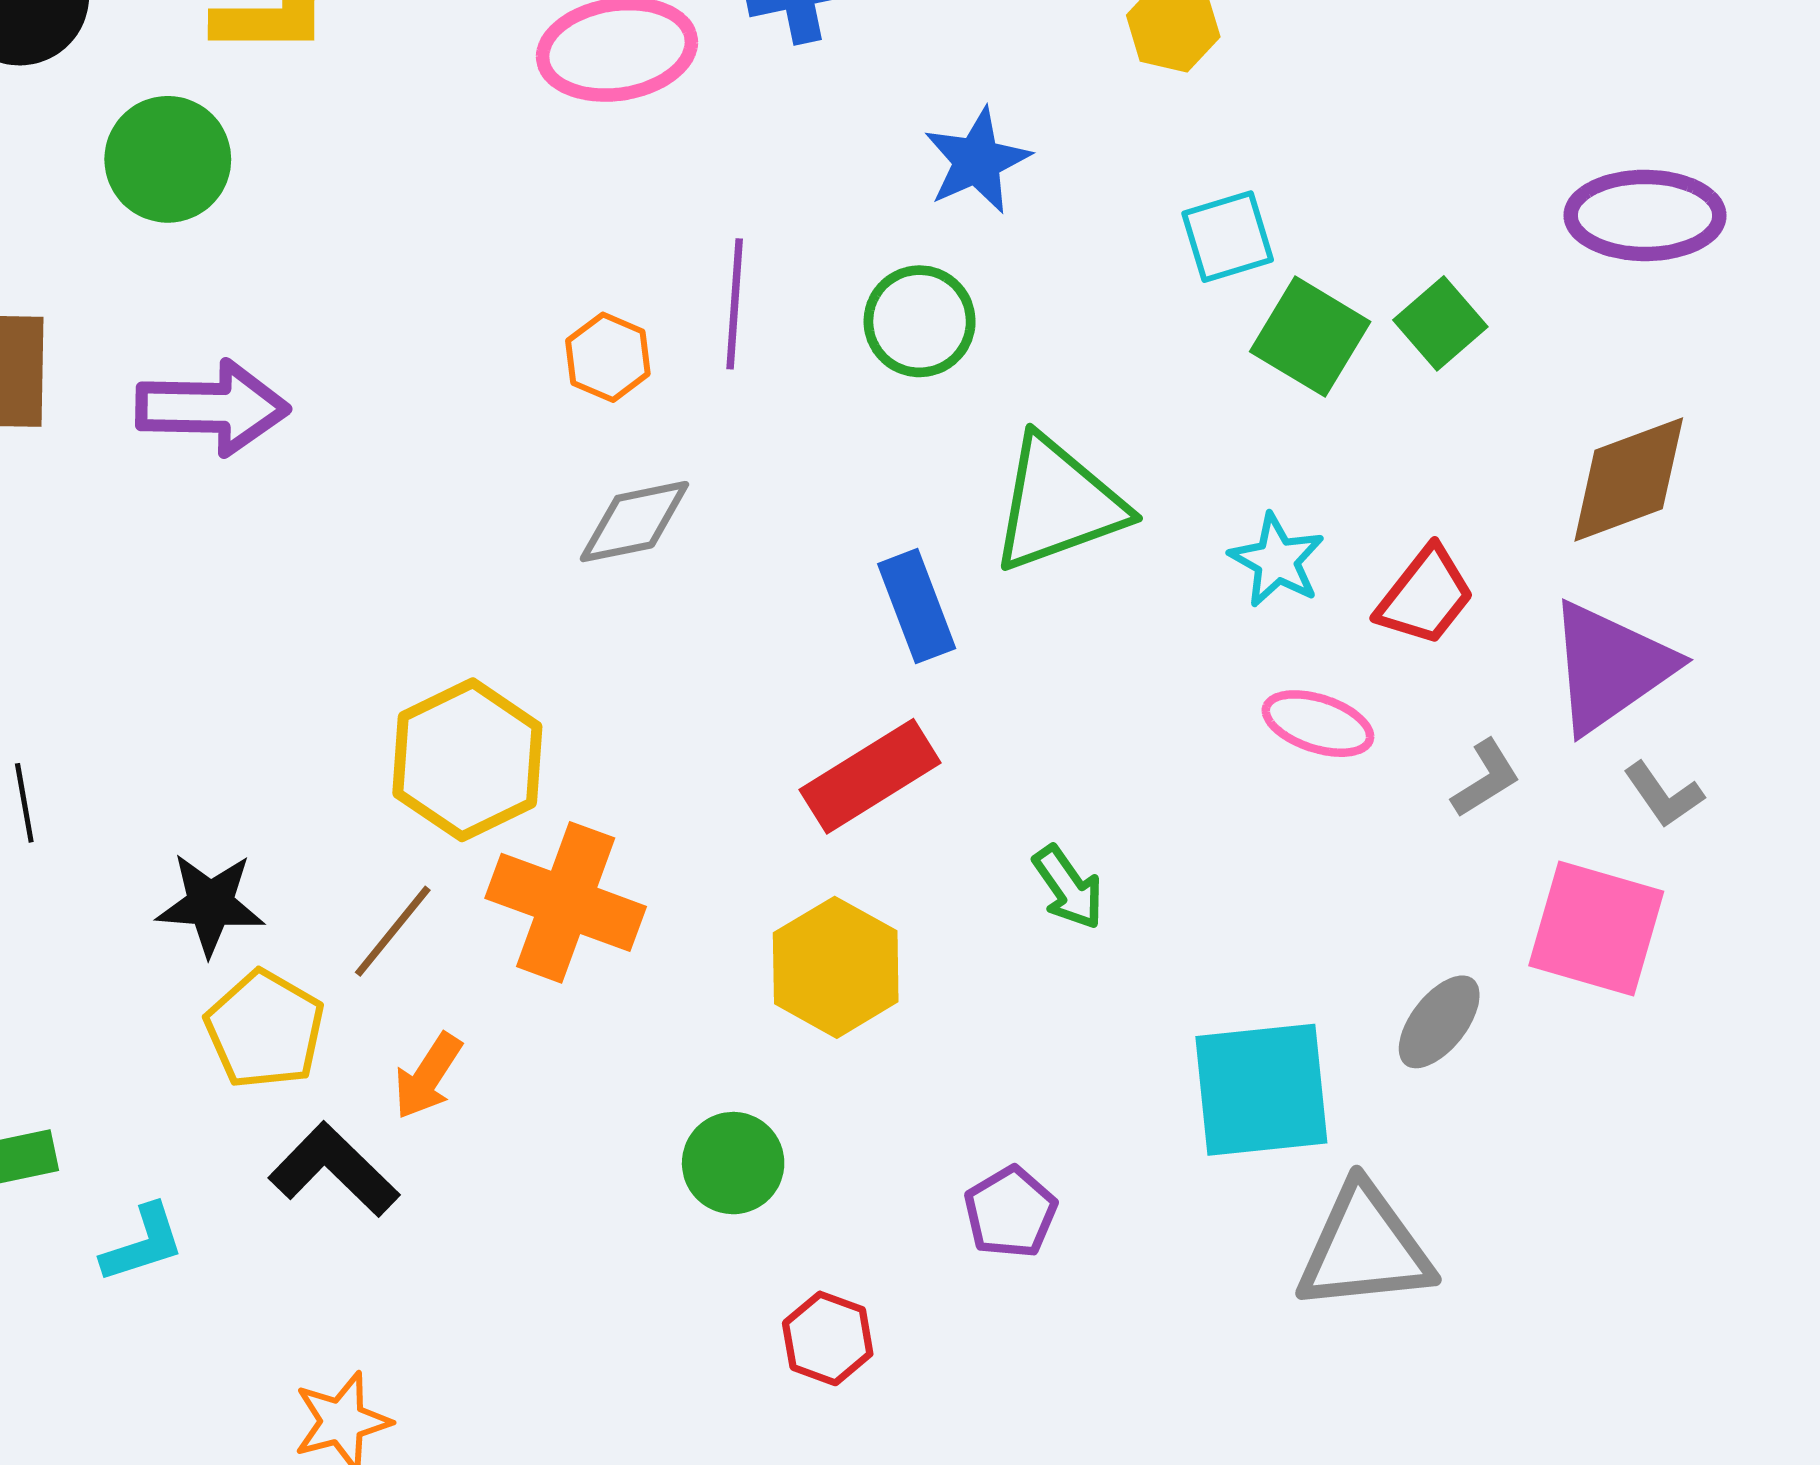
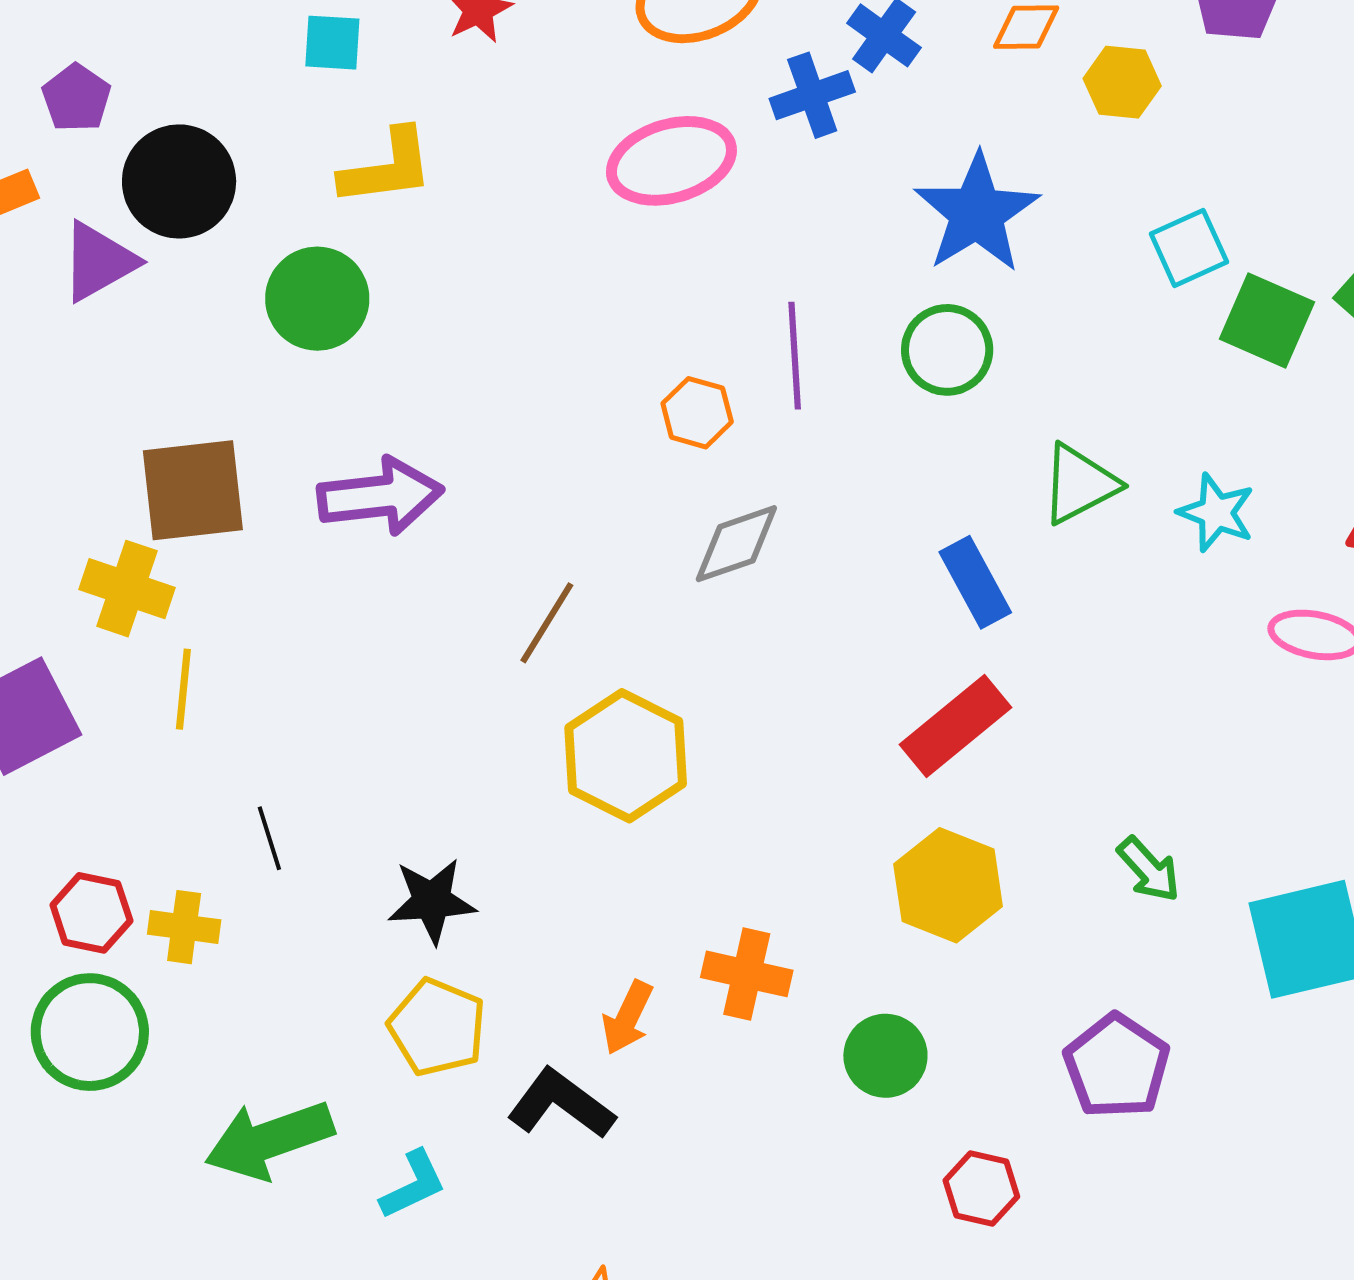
blue star: (977, 161) -> (977, 213), size x1.4
green triangle: (1058, 504) -> (1079, 484), size x0.7
cyan star: (1277, 560) -> (1216, 513), moved
green arrow: (1068, 887) -> (1149, 869), moved
orange cross: (566, 902) -> (747, 974), moved, size x0.7
brown line: (393, 931) -> (547, 623), moved
yellow pentagon: (265, 1030) -> (437, 1027), moved
purple pentagon: (1010, 1212) -> (1117, 1066), size x1.4

